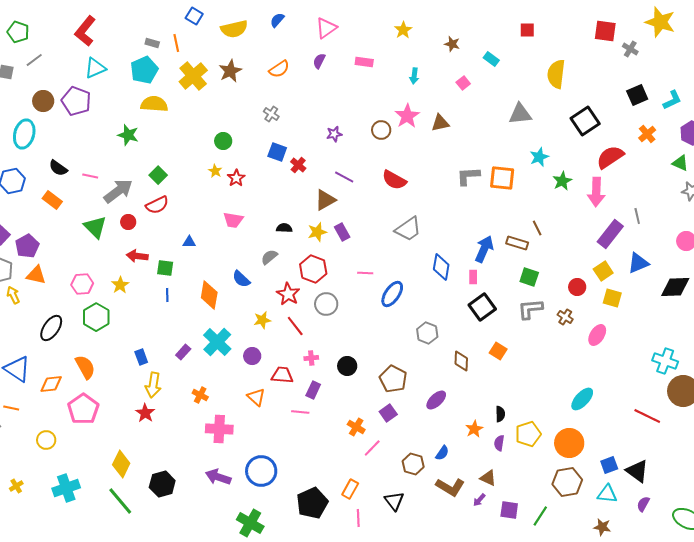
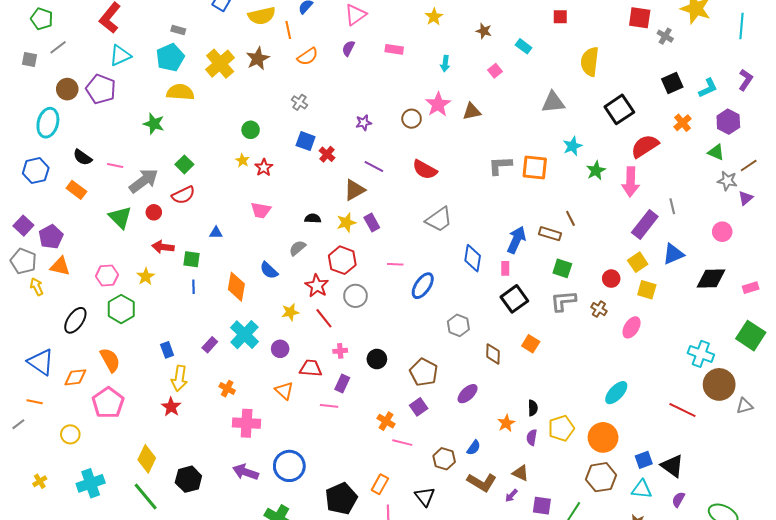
orange line: (176, 43) -> (288, 30), moved
pink line: (372, 448) -> (402, 443), turned 60

